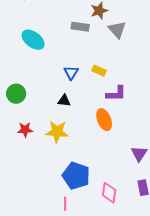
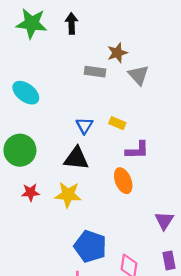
cyan ellipse: (33, 40) -> (26, 93), moved
green circle: (16, 94) -> (20, 150), size x1.4
black triangle: (64, 101) -> (76, 158), size x1.6

